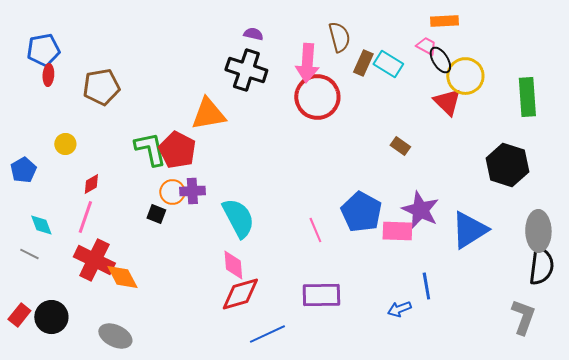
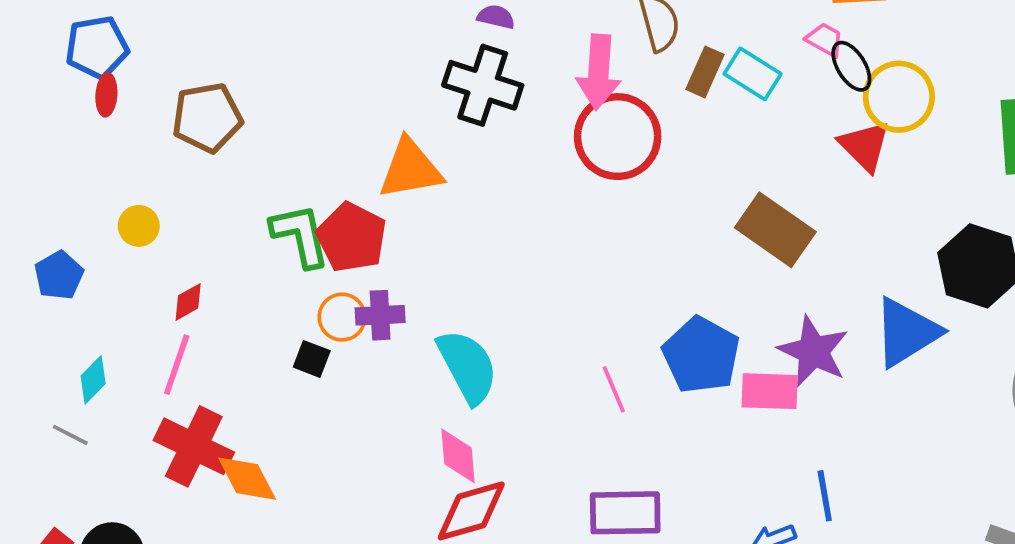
brown rectangle: (400, 146) -> (775, 230), size x2.0
cyan diamond: (41, 225) -> (93, 380), turned 65
blue triangle: (469, 230) -> (906, 332), moved

